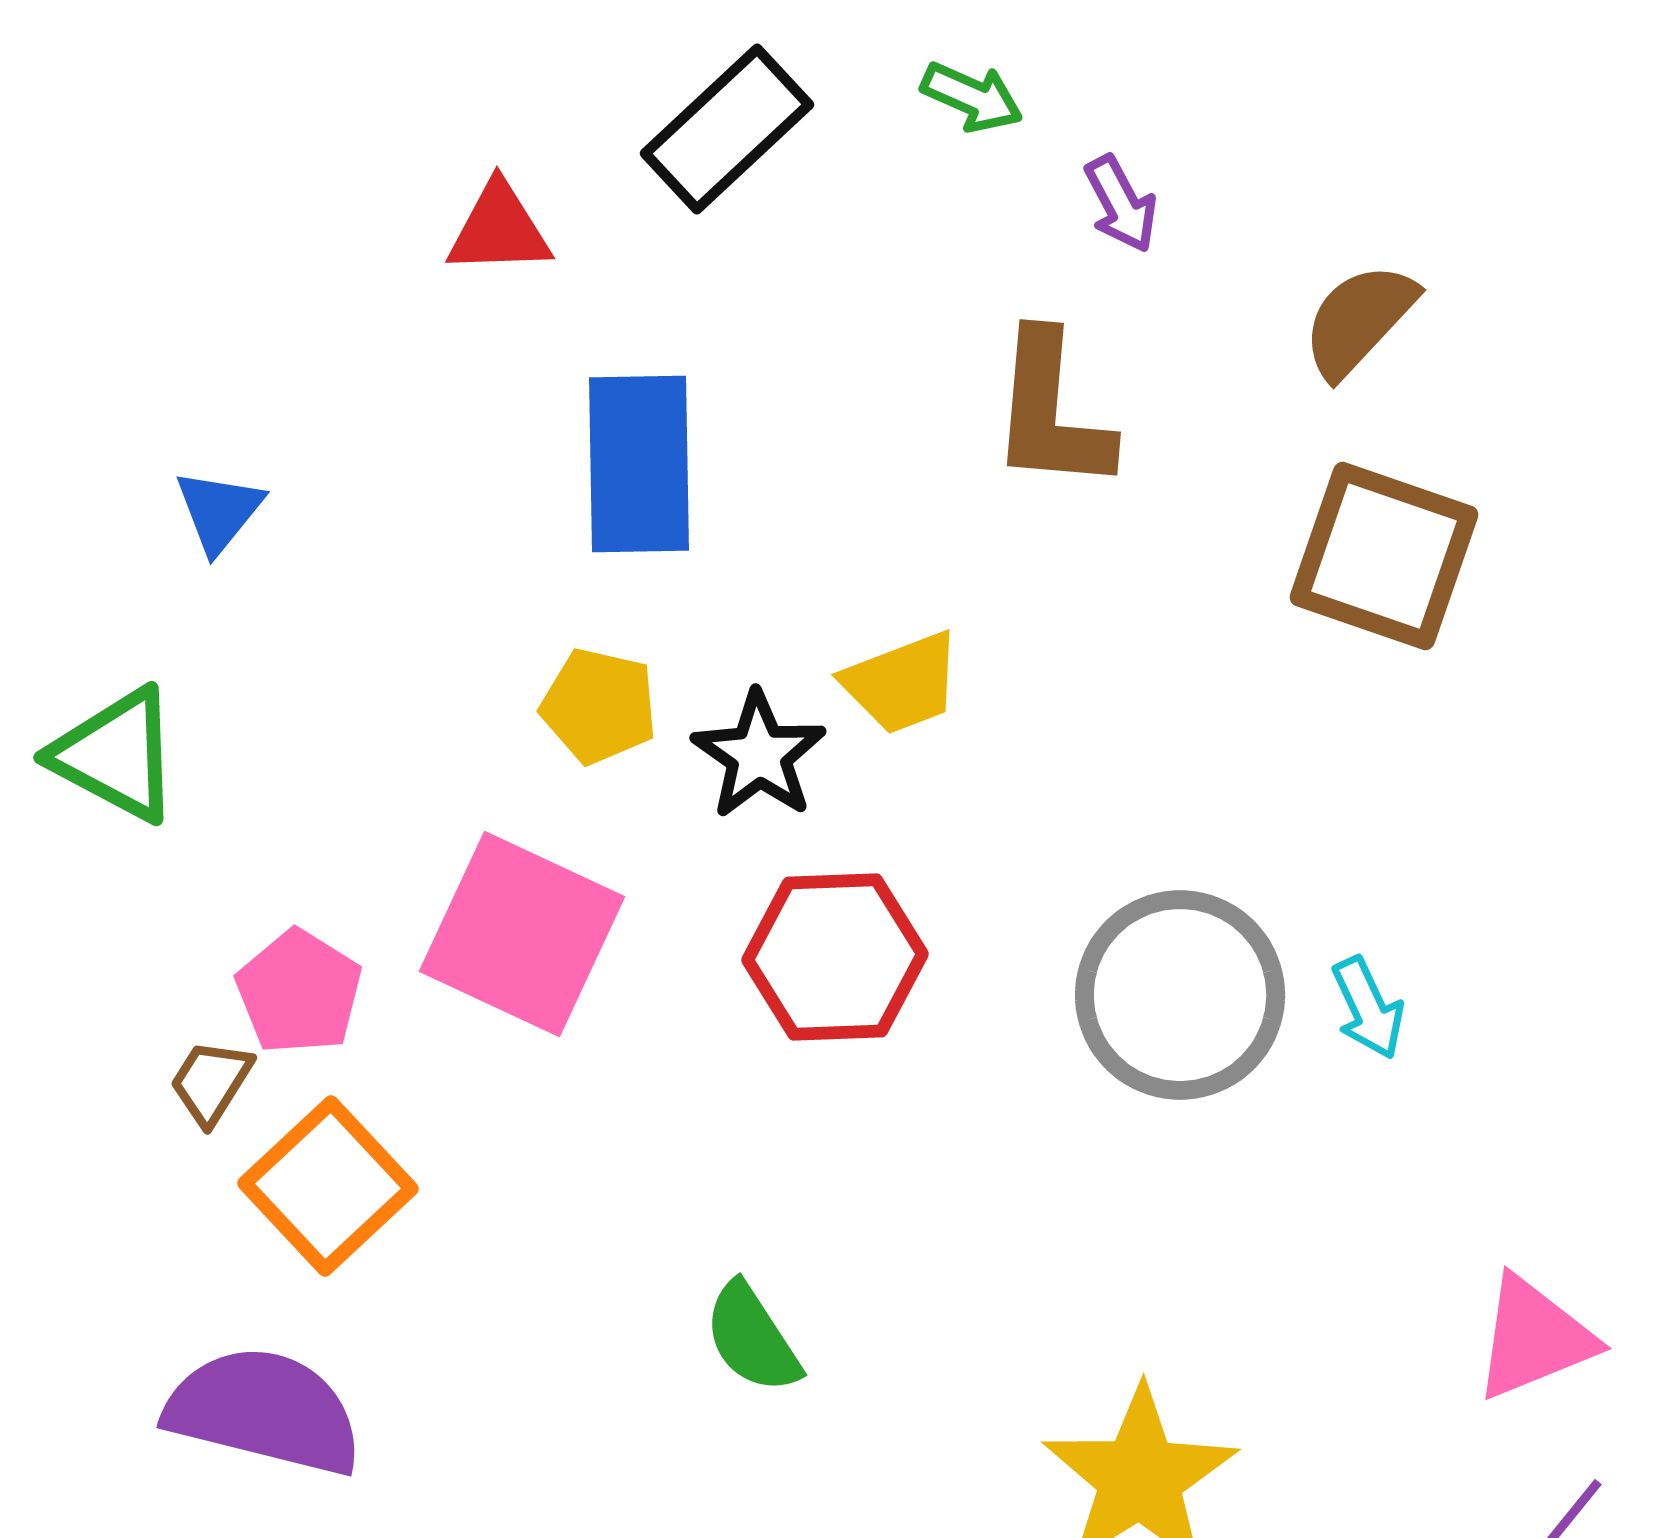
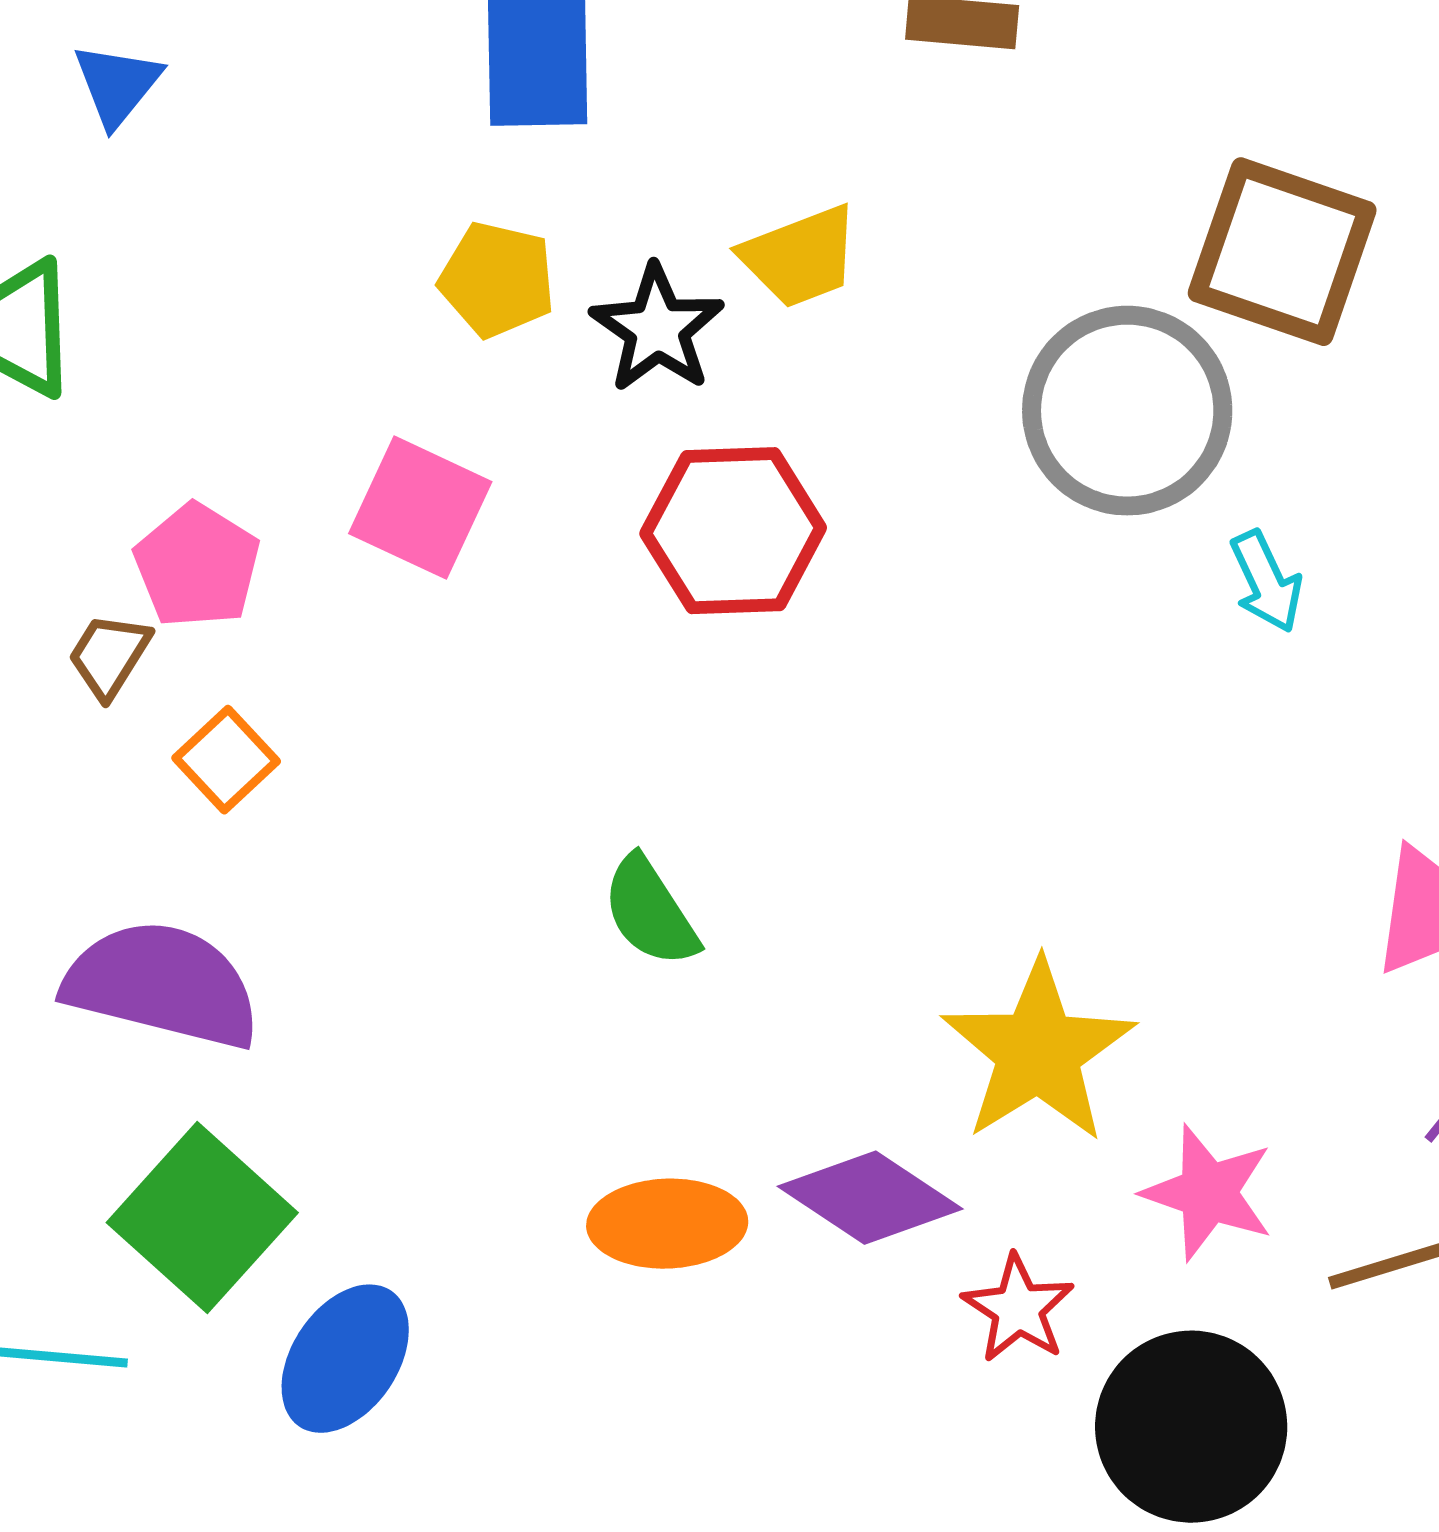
brown square: (1384, 556) -> (1282, 252), moved
pink square: (522, 934) -> (420, 508), size x0.7
gray circle: (1180, 995) -> (1127, 411), moved
orange square: (328, 1186) -> (226, 760), size x0.6

